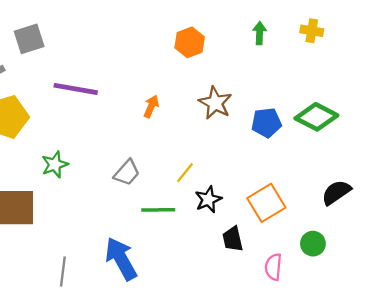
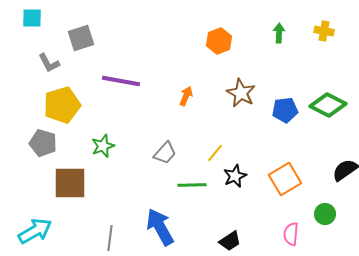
black trapezoid: (233, 239) -> (230, 241), moved, turned -110

